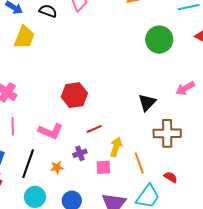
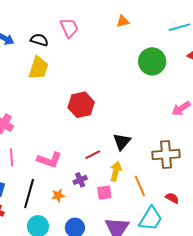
yellow trapezoid: (24, 37) -> (38, 68), moved
red hexagon: (74, 95) -> (81, 105), moved
black triangle: (147, 102) -> (122, 142), moved

